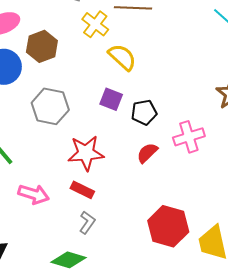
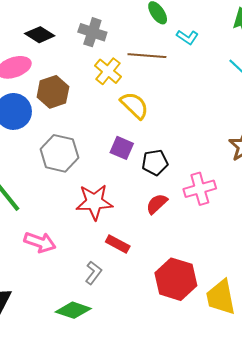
red rectangle: (82, 190) -> (118, 244), moved

